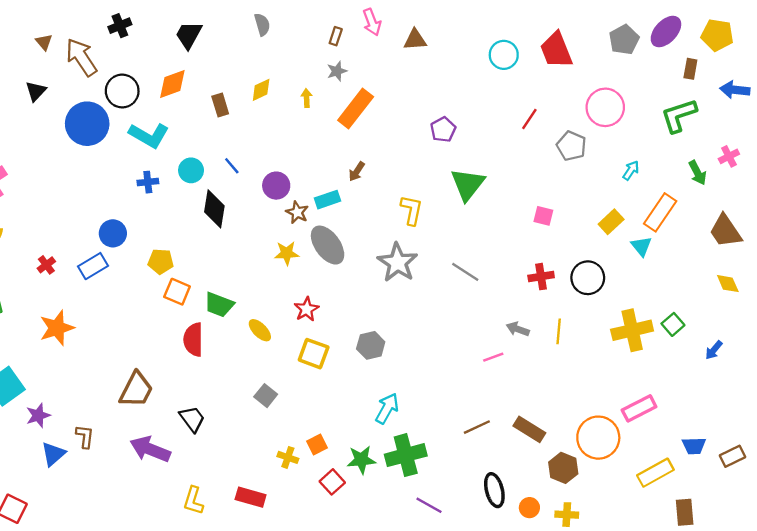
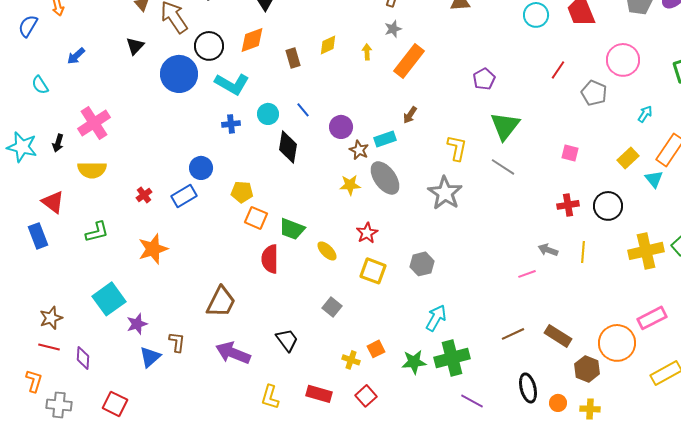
gray line: (465, 272) -> (503, 167), moved
black trapezoid: (192, 419) -> (287, 340), moved
red square: (332, 482) -> (366, 396), moved

